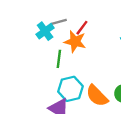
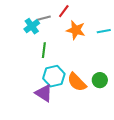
red line: (82, 28) -> (64, 11), moved
orange star: (75, 42) -> (76, 30), moved

